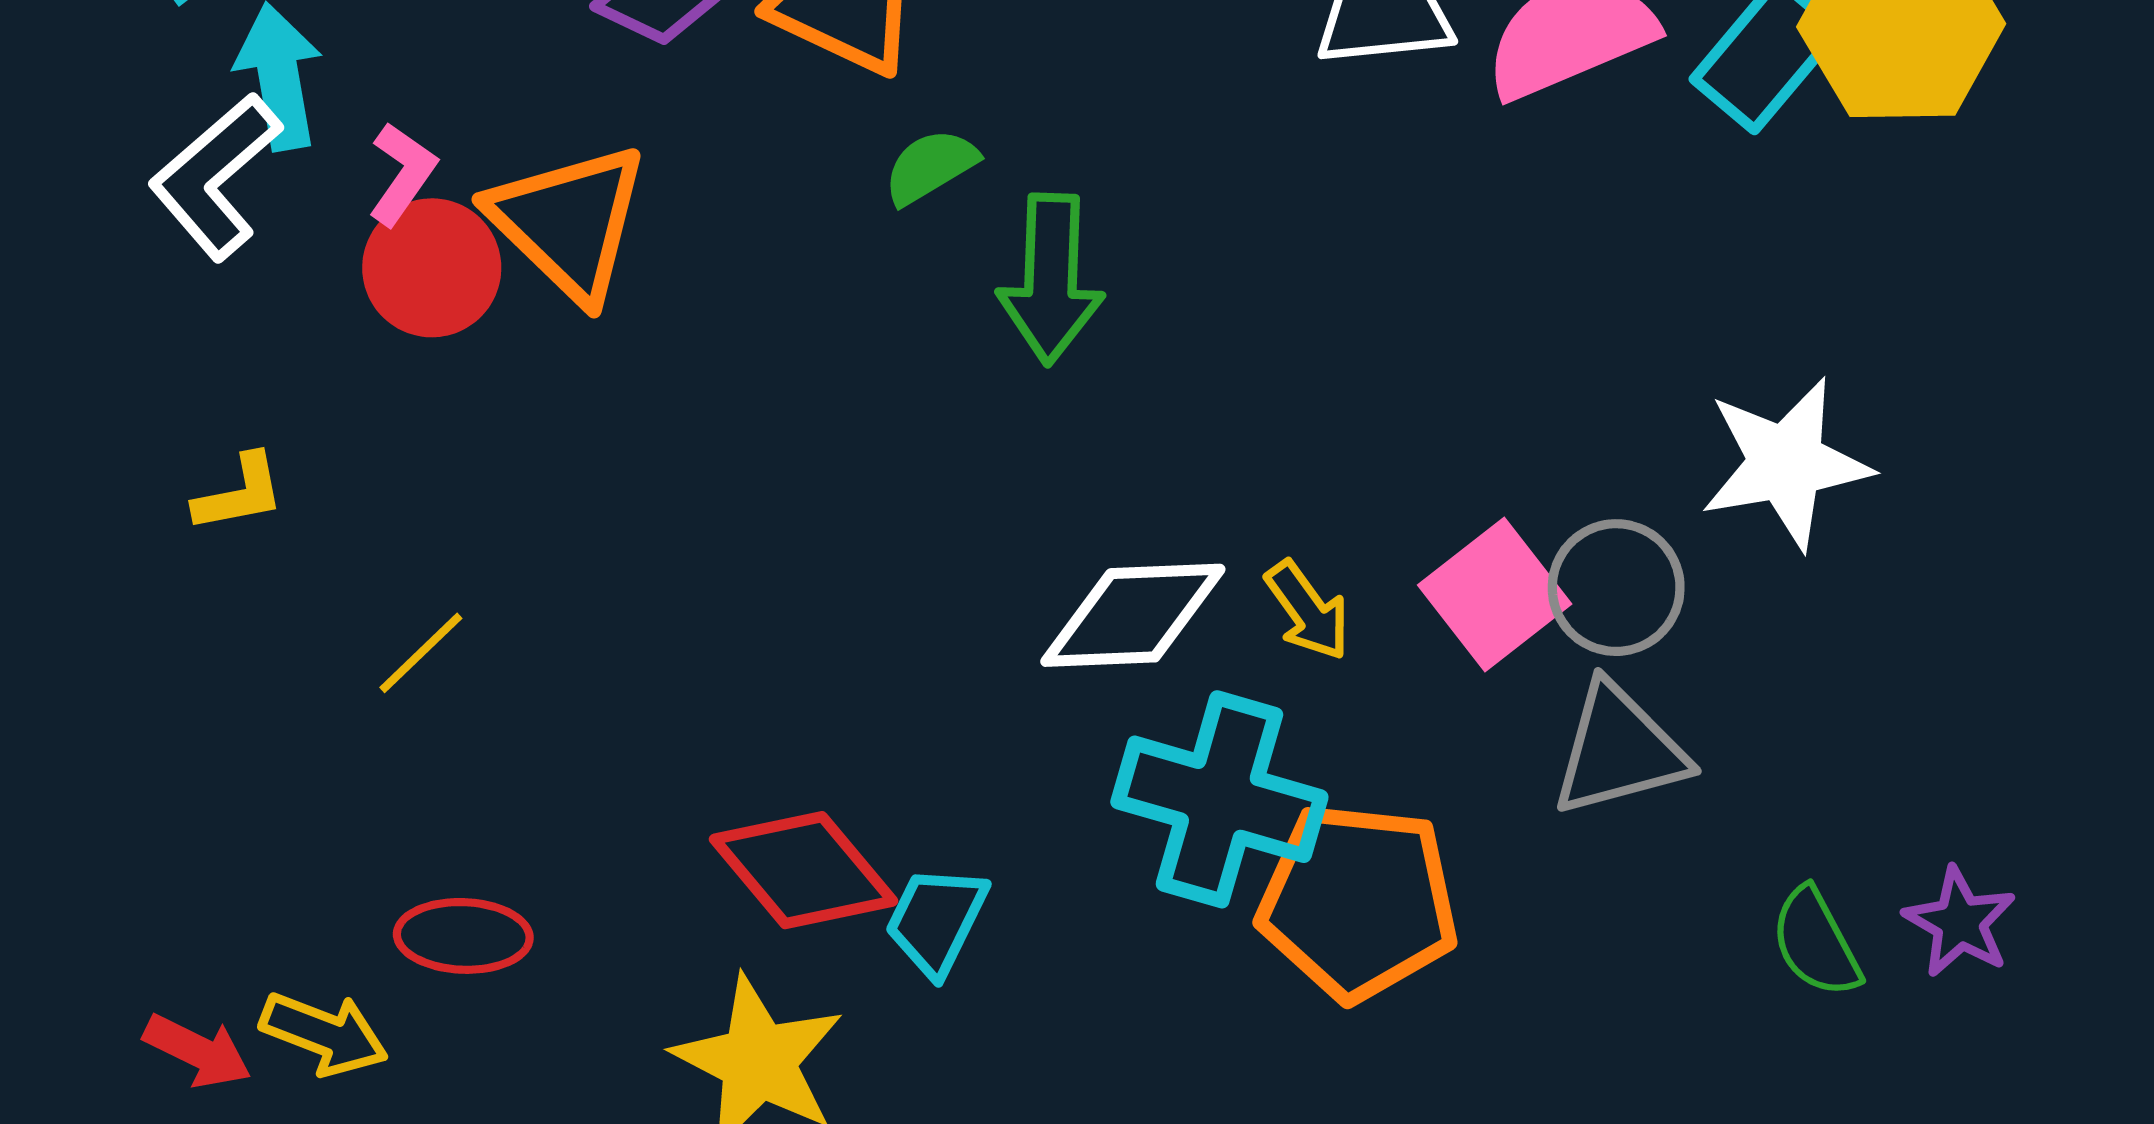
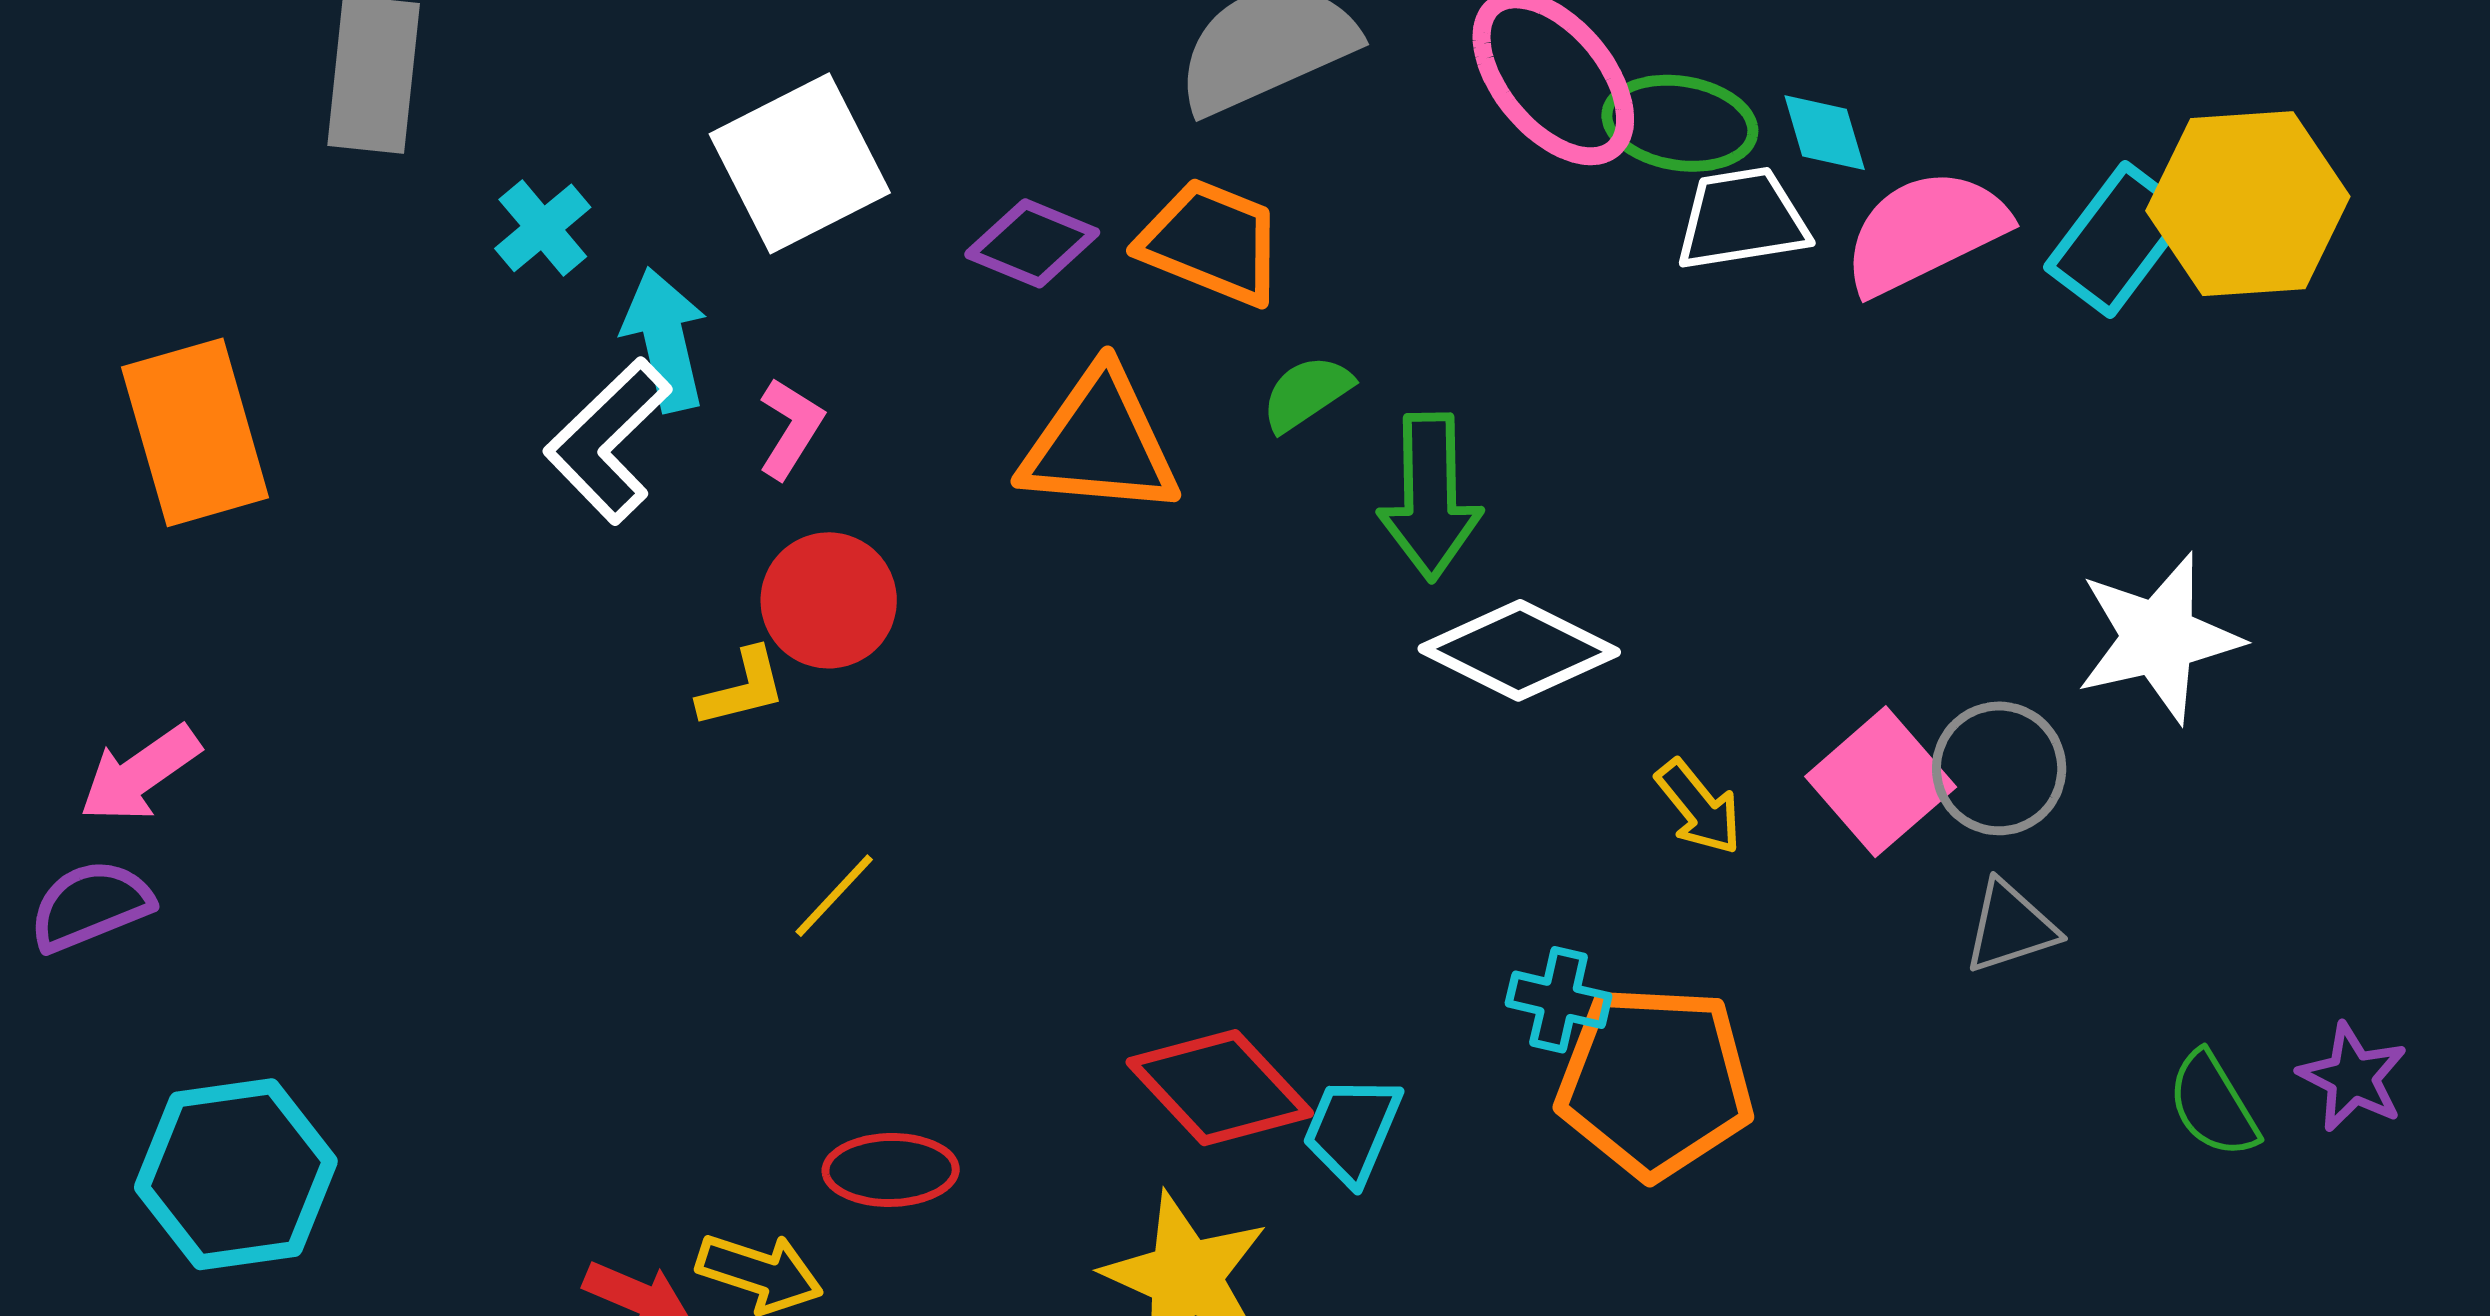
orange triangle: (569, 222) -> (1100, 443), moved, turned -36
red circle: (432, 268) -> (829, 600), moved
yellow L-shape: (239, 493) -> (742, 688), moved
white diamond: (1133, 615) -> (1519, 650), moved, turned 32
gray triangle: (1619, 750) -> (2010, 927), size x0.7
cyan cross: (1219, 799) -> (1559, 1000), moved, size x0.5
orange pentagon: (1358, 902) -> (1655, 1082), moved

